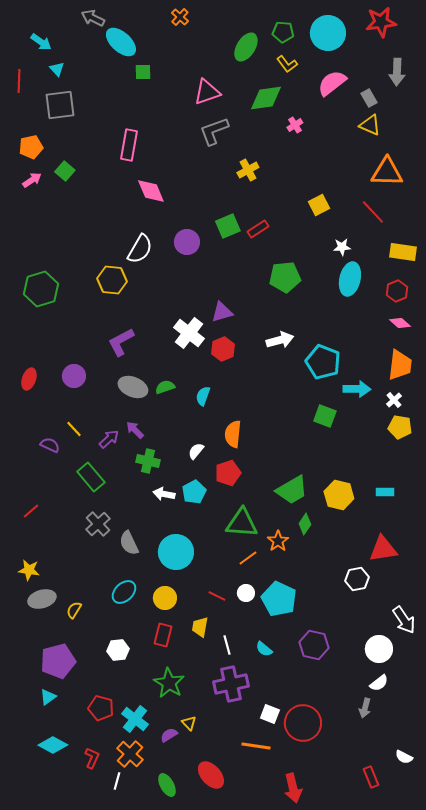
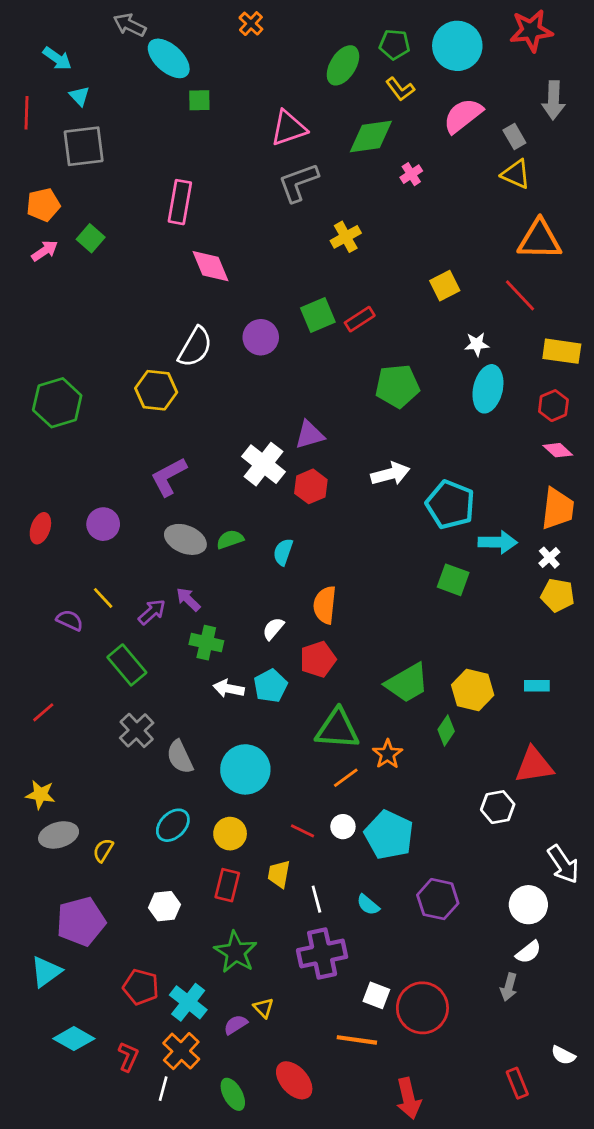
green diamond: (305, 524) -> (446, 730), moved
cyan triangle: (48, 697) -> (46, 972), moved, size x1.4

